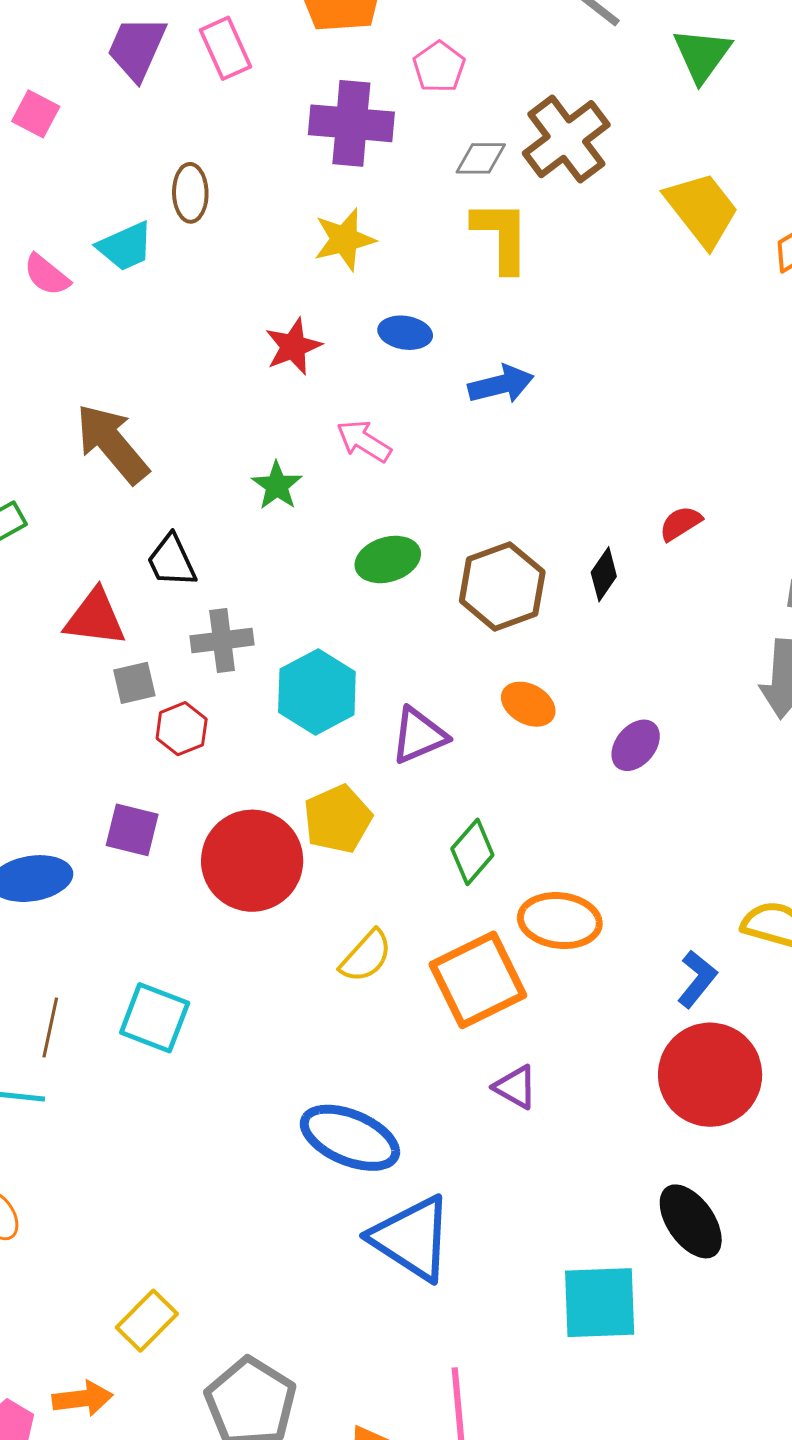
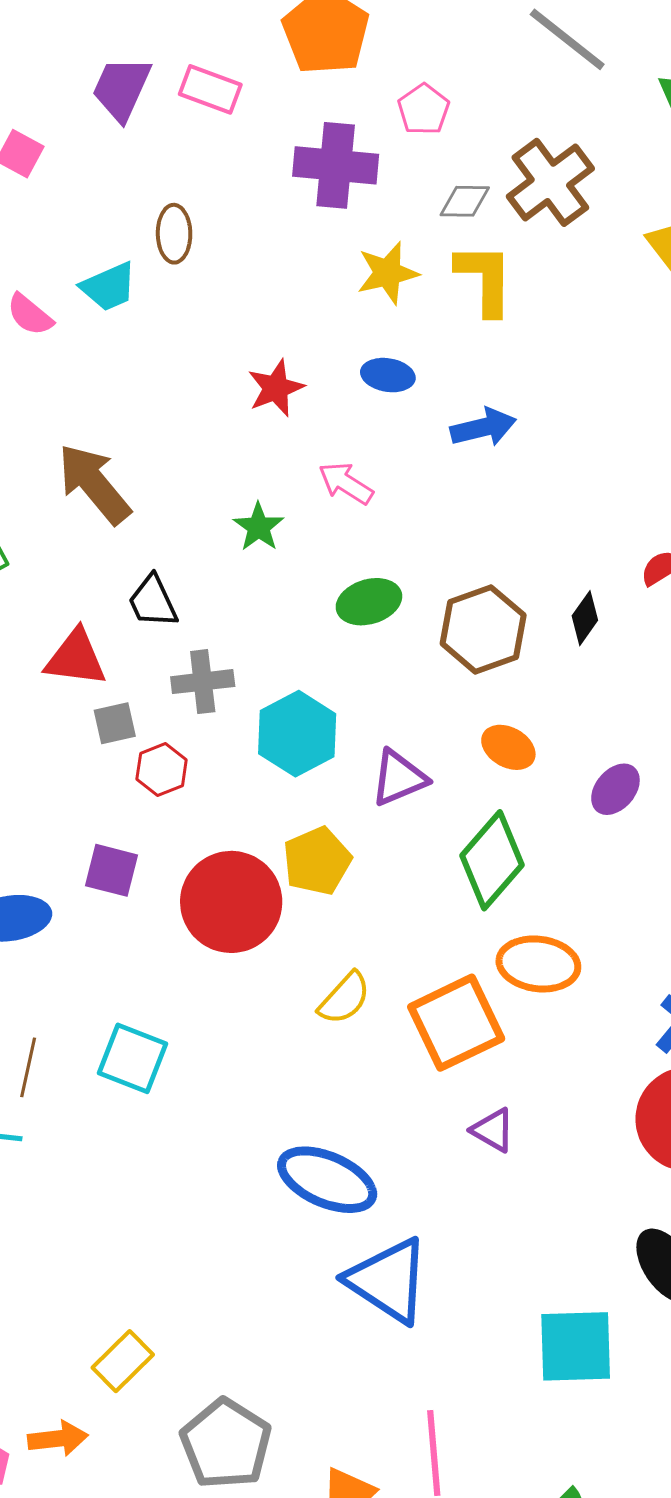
pink rectangle: (226, 48) -> (210, 89), turned -46
yellow star: (344, 239) -> (388, 273), moved
green diamond: (472, 852) -> (492, 860), moved, size x1.5

